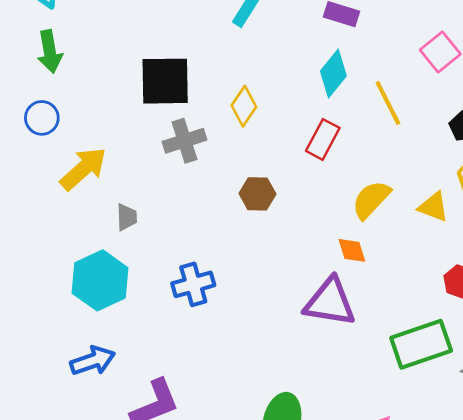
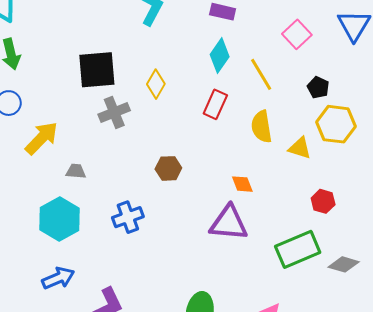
brown hexagon: (257, 194) -> (168, 168), moved
yellow semicircle: (371, 200) -> (262, 127), moved, turned -48
gray trapezoid: (127, 217) -> (76, 171), turned -80

